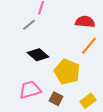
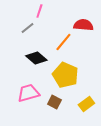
orange line: (89, 46) -> (63, 42), moved

